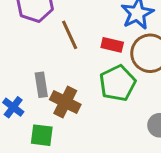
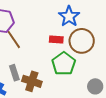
brown line: (70, 35) -> (14, 39), moved

